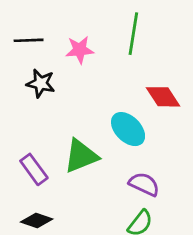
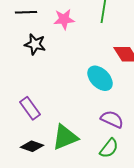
green triangle: (81, 156) -> (65, 137), moved

